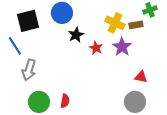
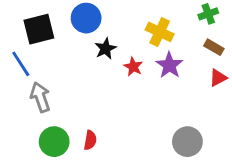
brown rectangle: (136, 25) -> (214, 47), moved, turned 40
gray arrow: (29, 70) -> (40, 97), turned 145
red triangle: (141, 77) -> (218, 78), moved, turned -40

